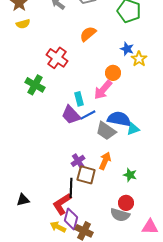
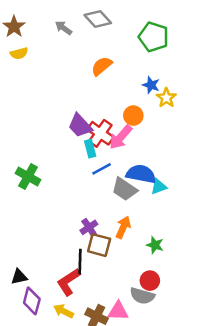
red cross: (57, 58) -> (100, 133), moved
green cross: (35, 85) -> (28, 176), moved
purple trapezoid: (71, 115) -> (80, 126), moved
purple diamond: (71, 219) -> (32, 301), moved
pink triangle: (150, 227) -> (118, 311), moved

